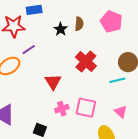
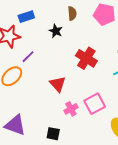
brown semicircle: (79, 24) -> (72, 13), moved
pink square: (86, 108) -> (95, 104), turned -30

